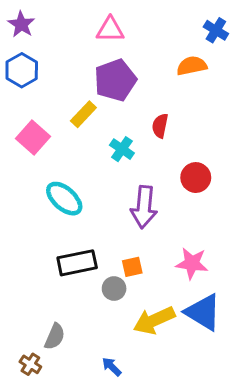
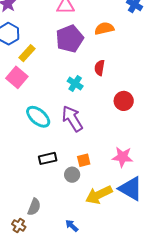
orange semicircle: (192, 66) -> (104, 29), moved
yellow rectangle: (83, 114) -> (27, 53), moved
purple arrow: (144, 207) -> (72, 119), moved, turned 144
black rectangle: (77, 263) -> (48, 158), size x0.7

